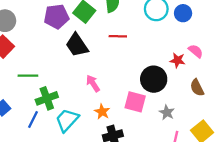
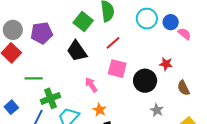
purple pentagon: (56, 17) -> (42, 33), moved
red line: (118, 36) -> (113, 43), turned -42
pink semicircle: (196, 51) -> (184, 34), moved
pink square: (135, 102) -> (117, 69), moved

